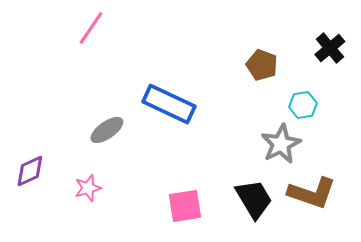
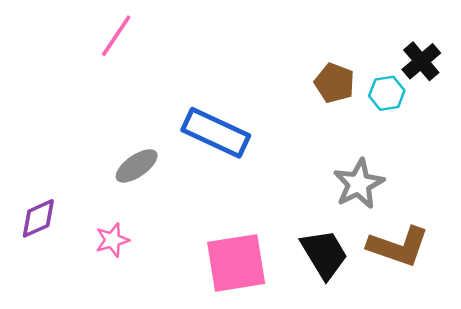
cyan hexagon: (303, 105) -> (387, 93), moved
pink square: (185, 206) -> (236, 263), size x1.4

